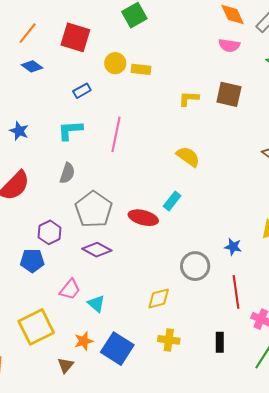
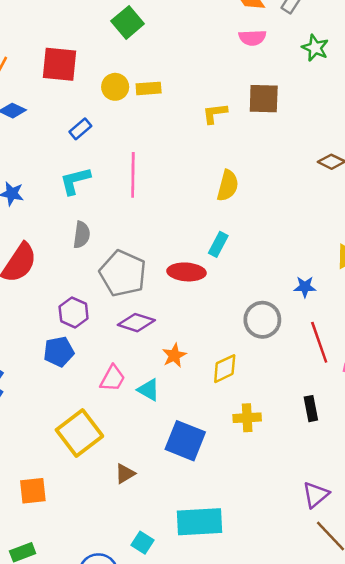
yellow semicircle: (188, 157) -> (228, 186), turned 80
orange star: (84, 341) -> (174, 355), moved
brown triangle: (66, 365) -> (125, 474), turned 30

